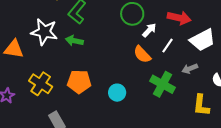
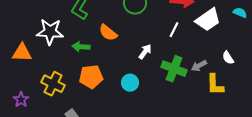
white arrow: (149, 30) -> (145, 52), moved
green arrow: (74, 41) -> (81, 47), moved
orange semicircle: (142, 54) -> (108, 33), moved
gray arrow: (190, 69) -> (199, 66), moved

